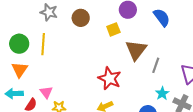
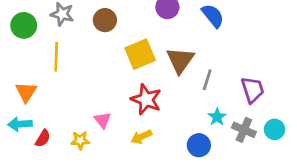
yellow square: (113, 29) -> (140, 54), moved, size x1.6
green circle: (19, 44) -> (24, 25), moved
pink triangle: (46, 92) -> (102, 120), moved

